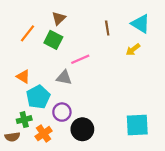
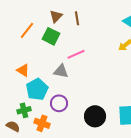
brown line: (107, 28) -> (77, 18), moved
black circle: (82, 129) -> (95, 116), moved
orange cross: (44, 134) -> (42, 123), turned -35
brown semicircle: (12, 137) -> (13, 126), turned -144

